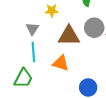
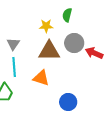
yellow star: (52, 10) -> (46, 26), moved

